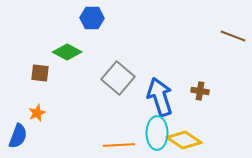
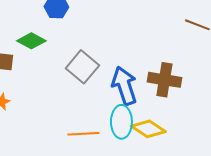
brown cross: (200, 91) -> (164, 80), size x1.8

